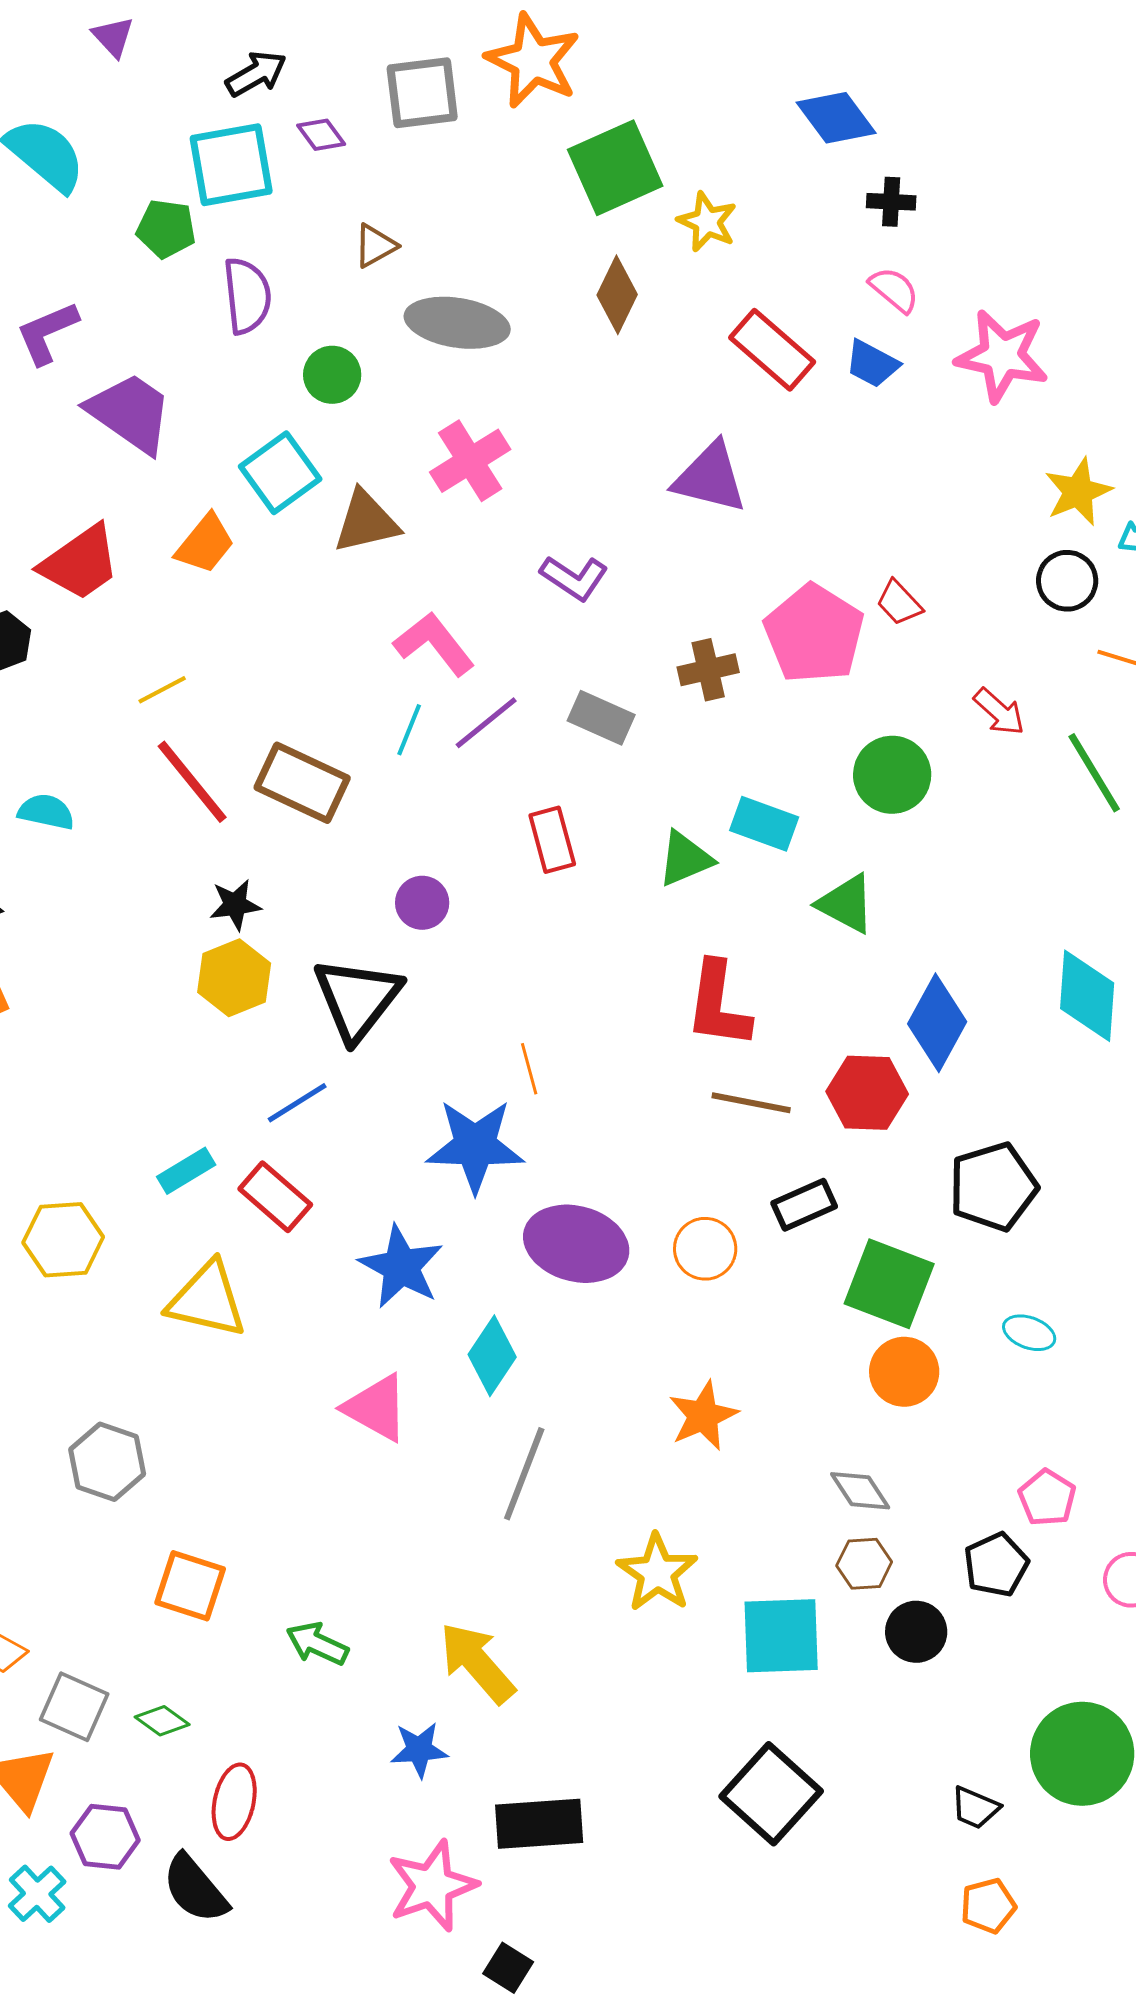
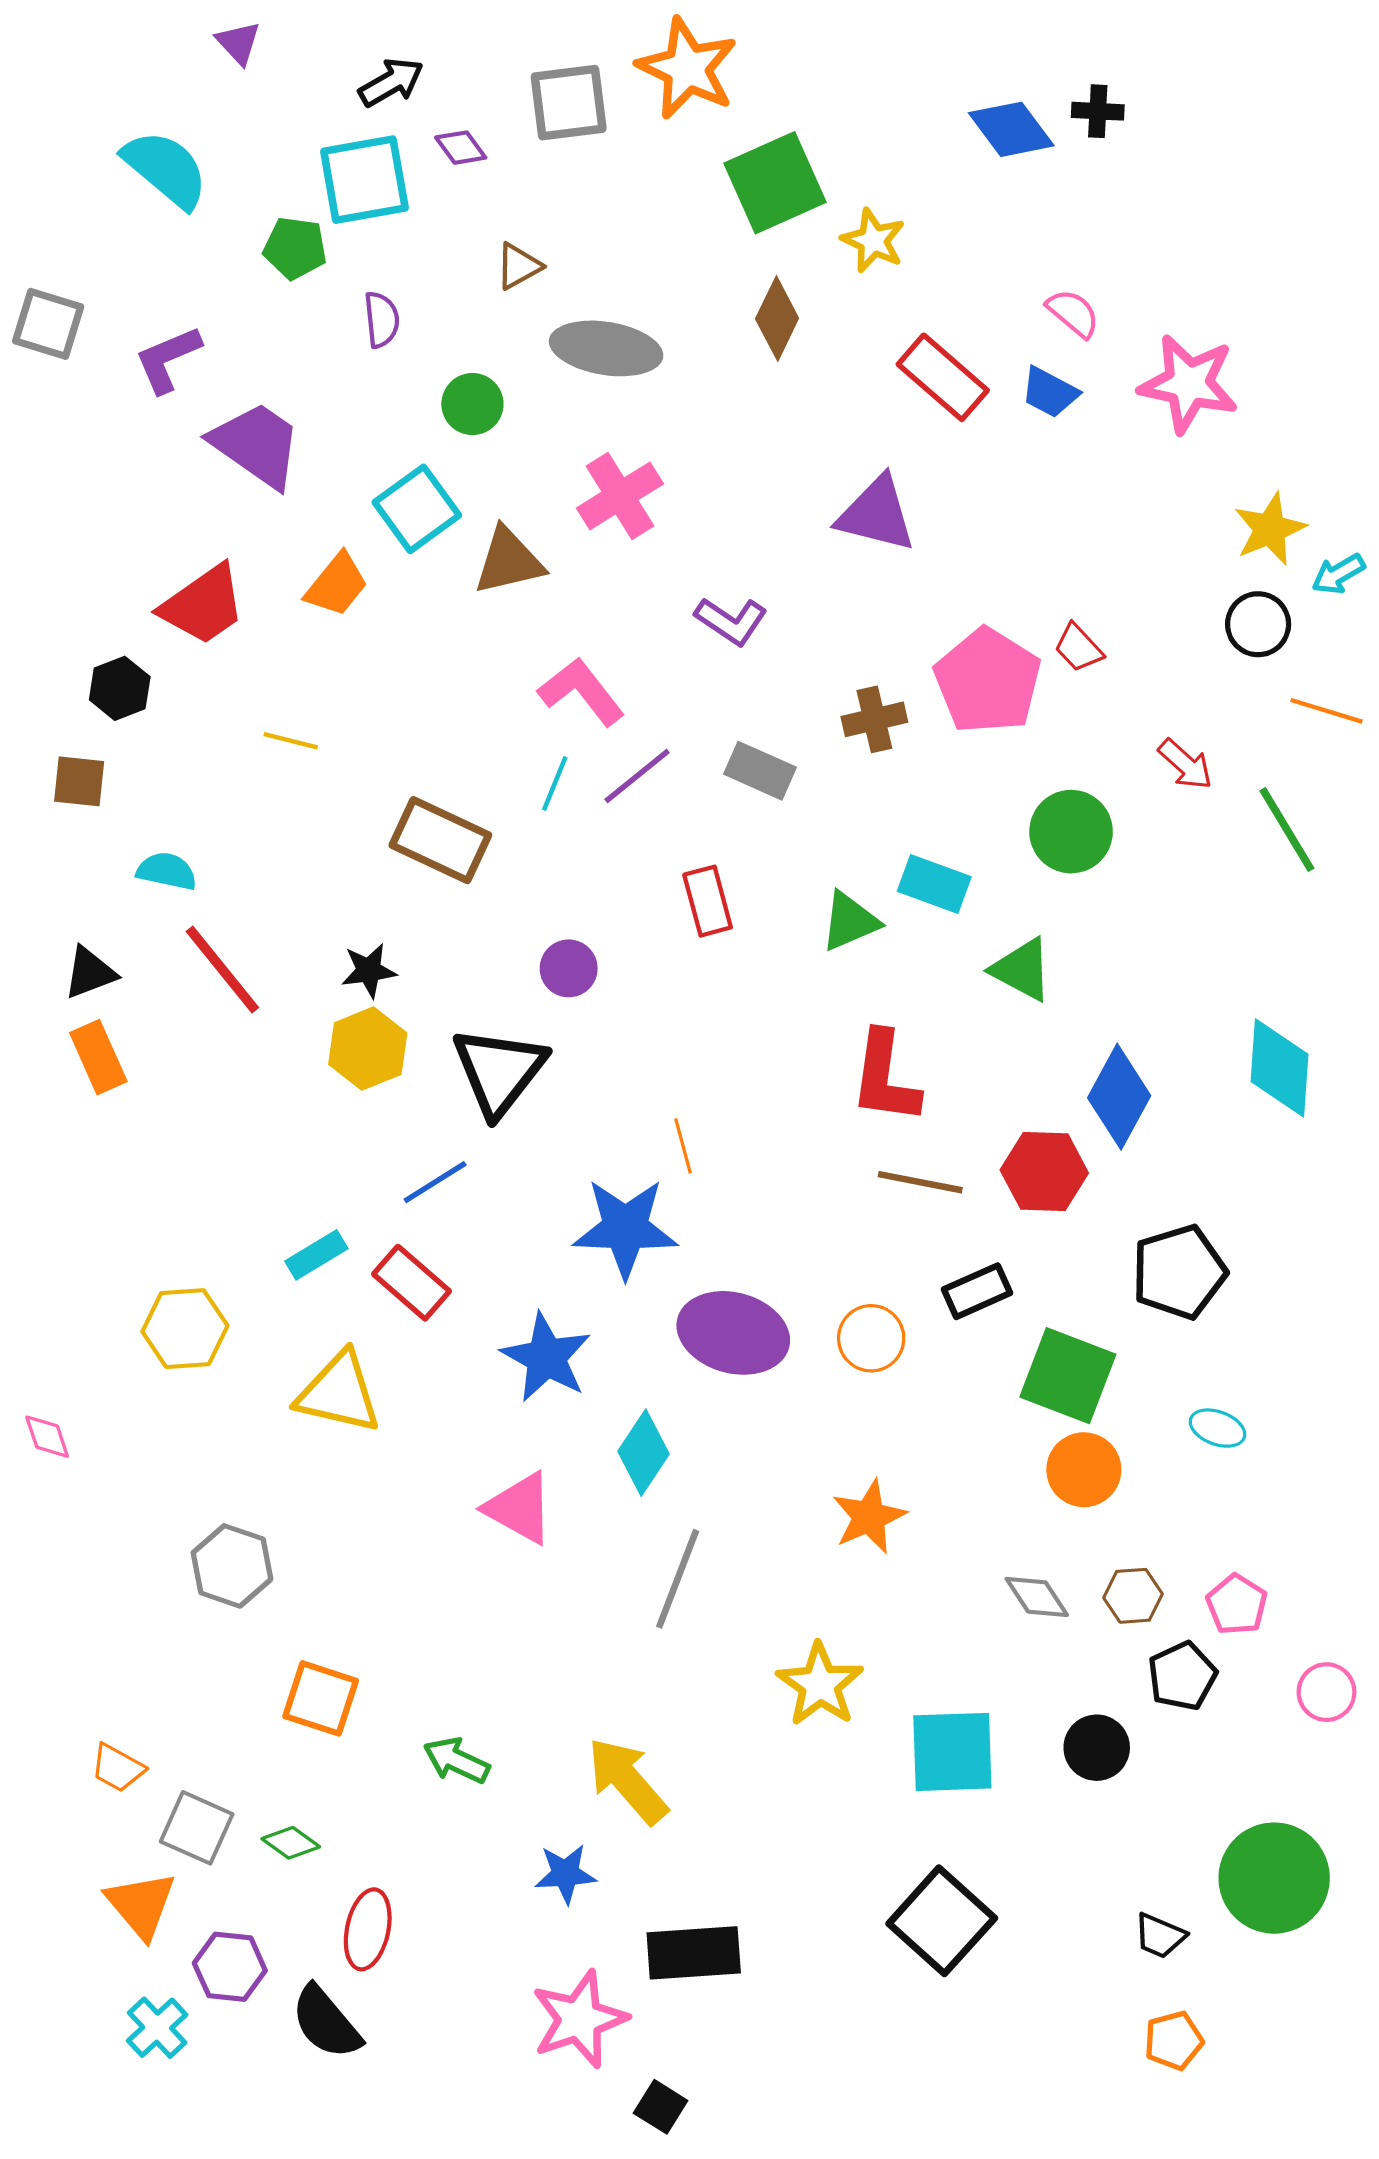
black cross: (891, 202) -> (1098, 111), moved
purple semicircle: (247, 296) -> (382, 320), size x0.7
yellow line: (162, 690) -> (291, 741), turned 42
red line: (192, 782) -> (222, 969), moved
brown hexagon: (864, 1564) -> (1133, 1596), moved

